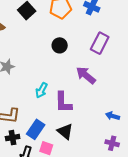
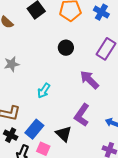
purple L-shape: (63, 102) -> (82, 115), moved, turned 30
black cross: (13, 138) -> (11, 135), turned 32

